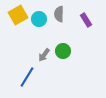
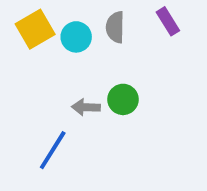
purple rectangle: (86, 20) -> (168, 21), moved
gray arrow: (44, 55) -> (86, 107), turned 56

